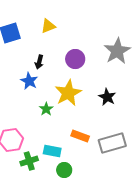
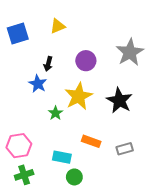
black star: (107, 97) -> (119, 101), size x1.4
gray rectangle: (112, 143) -> (125, 149), size x0.6
green cross: (29, 161) -> (24, 175), moved

